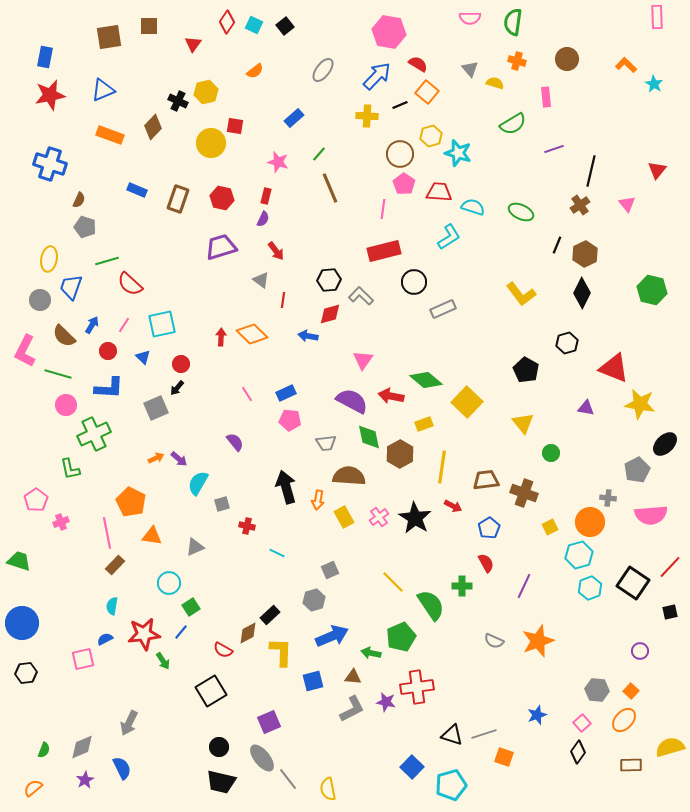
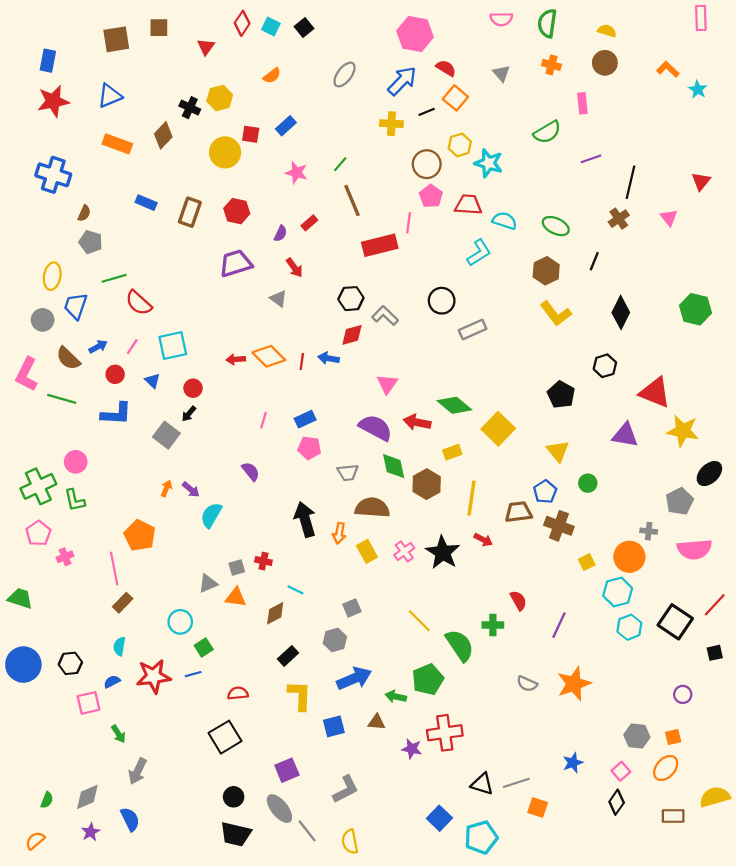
yellow semicircle: (495, 83) -> (607, 31), moved
blue rectangle: (294, 118) -> (286, 126), moved
red rectangle: (266, 196) -> (309, 223), moved, turned 35
red rectangle: (384, 251) -> (380, 245), moved
brown hexagon: (585, 254) -> (546, 271), moved
red line: (283, 300) -> (302, 362), moved
blue arrow: (92, 325) -> (98, 347), turned 30
red arrow: (221, 337) -> (236, 359), turned -96
pink line: (247, 394) -> (263, 420), turned 49
pink circle: (66, 405) -> (76, 462), moved
gray square: (156, 408) -> (166, 435), turned -30
purple triangle: (586, 408) -> (625, 435), size x1.5
green cross: (94, 434) -> (38, 486), moved
orange arrow: (156, 458) -> (166, 488), turned -42
gray square: (222, 504) -> (237, 567), moved
blue pentagon: (489, 528) -> (545, 492), moved
orange triangle: (152, 536) -> (236, 597), moved
blue line: (181, 632) -> (193, 674), turned 35
brown diamond: (248, 633) -> (275, 613), moved
red semicircle: (223, 650) -> (238, 693), turned 144
green arrow: (163, 661) -> (118, 734), moved
black hexagon: (26, 673) -> (70, 663), moved
orange square: (631, 691) -> (673, 737), turned 35
gray L-shape: (352, 709) -> (346, 789), moved

